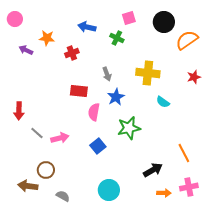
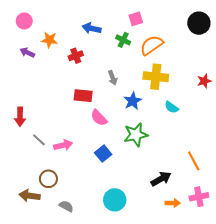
pink circle: (15, 19) -> (24, 21), moved
black circle: (164, 22) -> (199, 23), moved
orange semicircle: (187, 40) -> (152, 45), moved
blue star: (116, 97) -> (133, 101), moved
pink semicircle: (94, 112) -> (99, 118), turned -54

